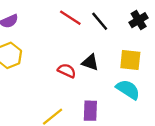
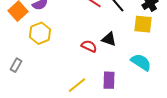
yellow square: (130, 60) -> (143, 24), moved

